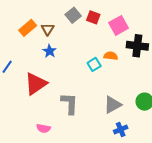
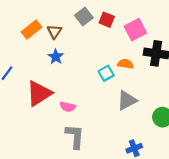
gray L-shape: (70, 103) -> (75, 136), moved
gray triangle: (113, 105) -> (127, 100), moved
pink semicircle: (43, 128) -> (68, 107), moved

